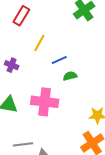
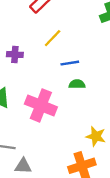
purple cross: (12, 65) -> (15, 54), turned -32

